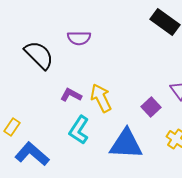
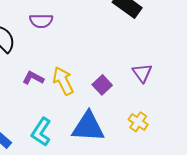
purple square: (151, 107) -> (102, 85), moved
cyan L-shape: (79, 130) -> (41, 132), moved

